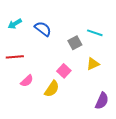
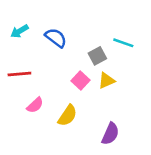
yellow triangle: (93, 64) -> (106, 80), moved
pink square: (64, 71) -> (80, 80), moved
purple semicircle: (102, 101) -> (110, 134), moved

